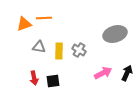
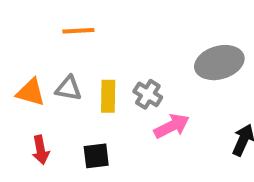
orange triangle: (24, 24) -> (31, 92), moved, turned 35
pink arrow: (103, 73) -> (172, 126), moved
red arrow: (34, 78) -> (41, 150), moved

